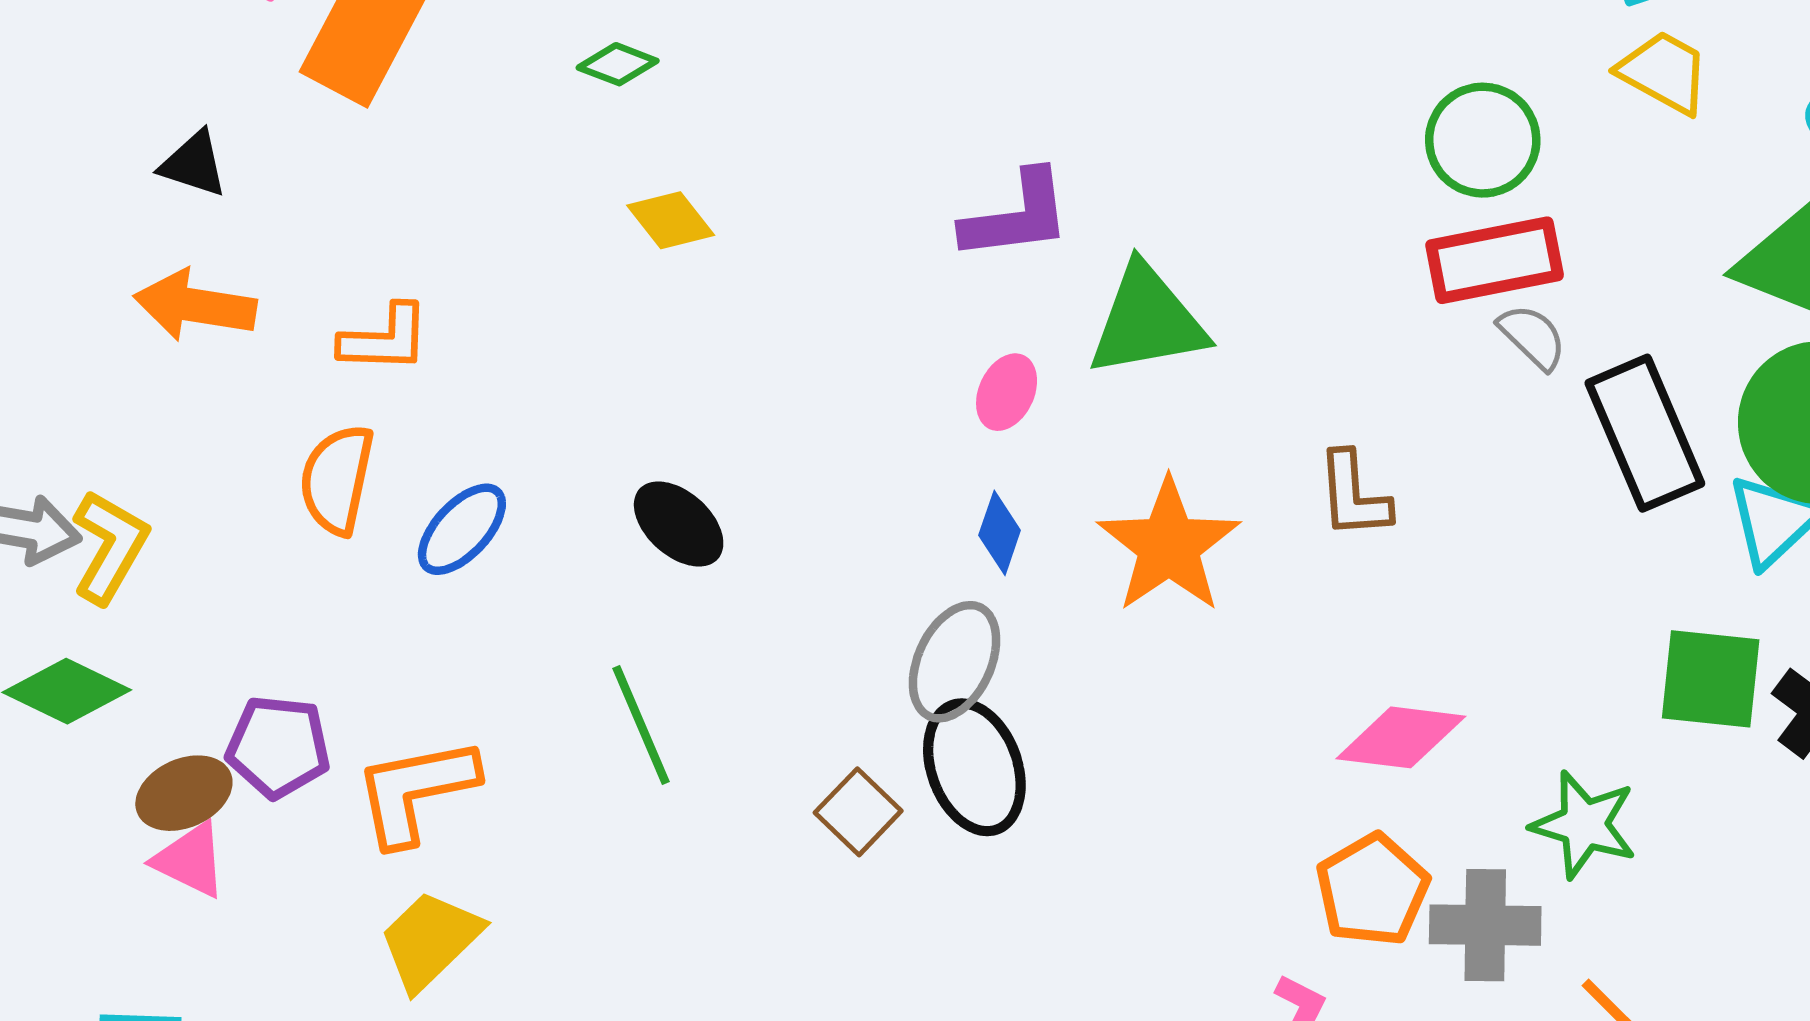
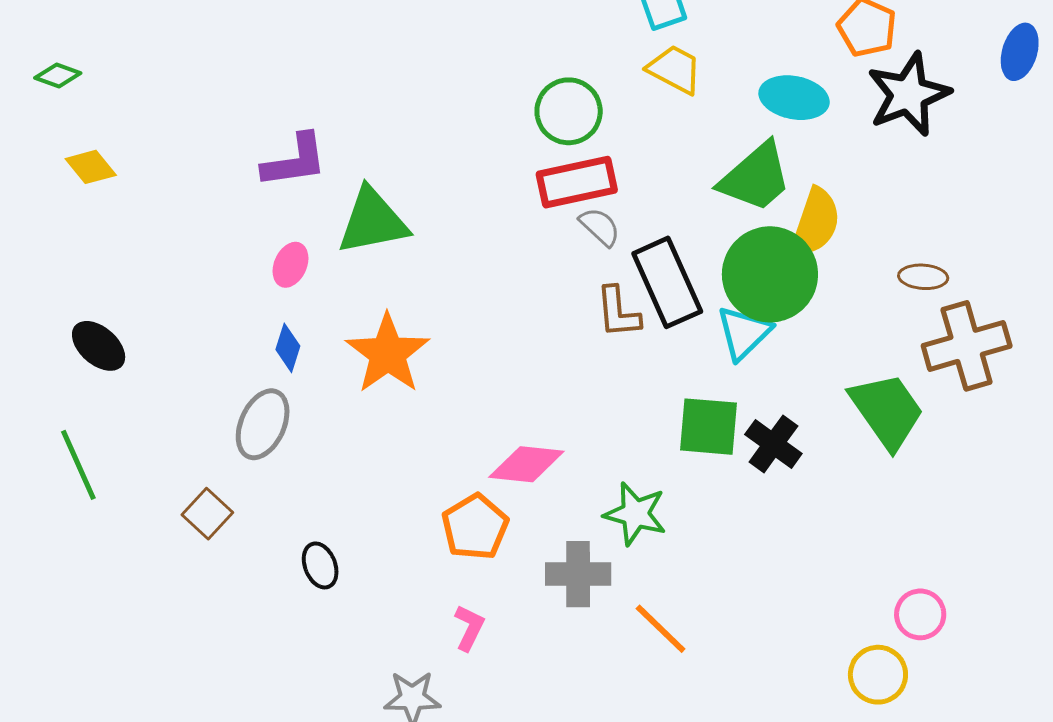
brown L-shape: (1354, 495) -> (618, 312), moved
black ellipse: (974, 767) -> (320, 565), moved, size x0.6
orange pentagon: (1372, 890) -> (475, 527), moved

